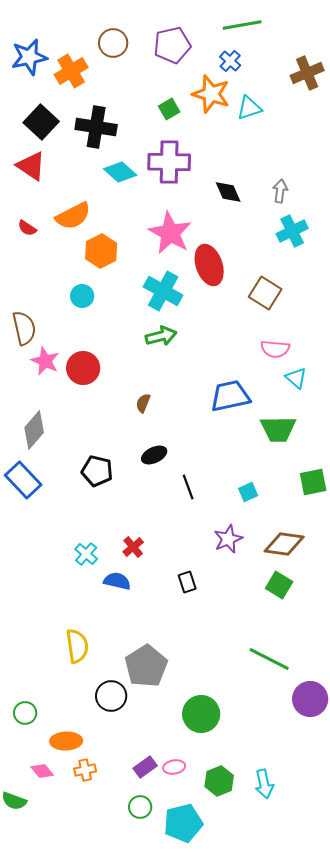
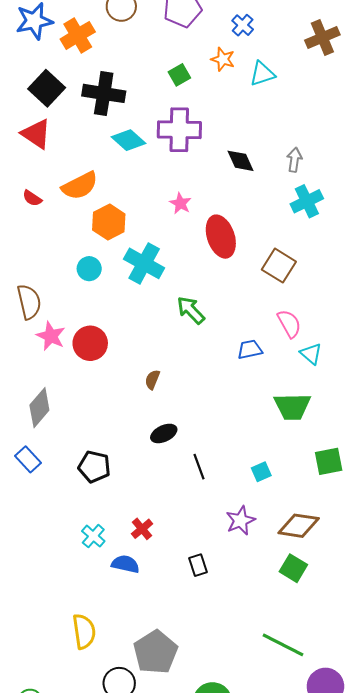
orange star: (211, 94) -> (223, 59), size x0.6
pink star: (170, 233) -> (180, 203), size x0.5
cyan cross: (163, 291) -> (144, 263), moved
green arrow: (161, 336) -> (191, 310), moved, turned -120
pink semicircle: (275, 349) -> (289, 324), turned -124
blue trapezoid: (230, 396) -> (250, 350), moved, size x0.6
black pentagon: (97, 471) -> (94, 467), moved
blue rectangle: (23, 480) -> (28, 459), size x0.7

